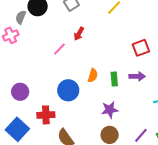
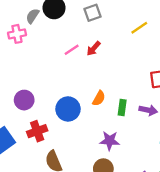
pink line: (60, 49) -> (72, 50), moved
purple circle: (20, 92) -> (24, 100), moved
red cross: (46, 115) -> (37, 131), turned -30

